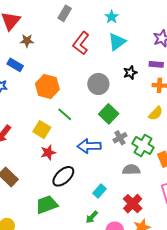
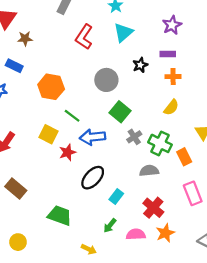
blue arrow: (89, 146) -> (93, 137), moved
red star: (48, 153) -> (67, 152), moved
black ellipse: (63, 176) -> (93, 178), moved
green trapezoid: (47, 205) -> (60, 216), turned 45

